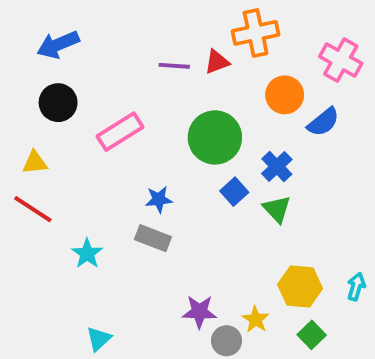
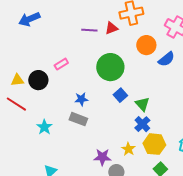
black circle: (58, 103) -> (38, 80), moved
pink rectangle: (120, 132) -> (61, 64), size x0.6
blue cross: (277, 166) -> (142, 124), moved
yellow star: (256, 319) -> (128, 149), moved

